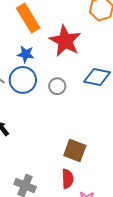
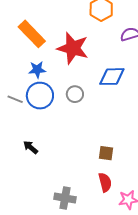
brown square: (75, 151) -> (106, 153), size x0.7

